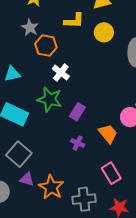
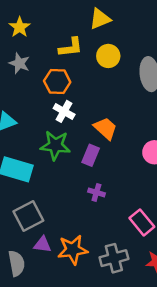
orange hexagon: (46, 46) -> (57, 82), moved
orange trapezoid: (108, 134) -> (105, 128), moved
gray square: (19, 154) -> (28, 216), turned 30
orange star: (51, 187) -> (73, 250), turned -30

